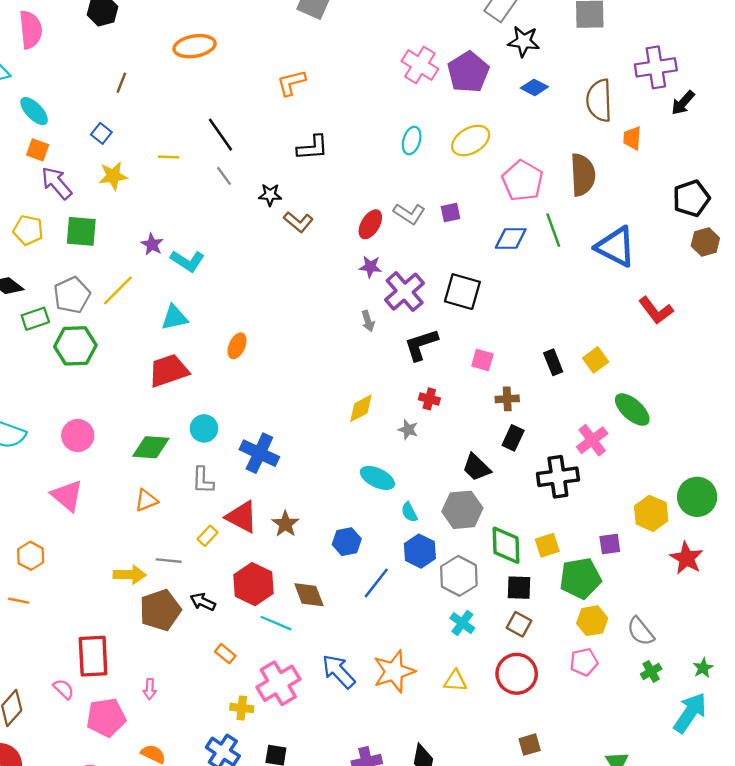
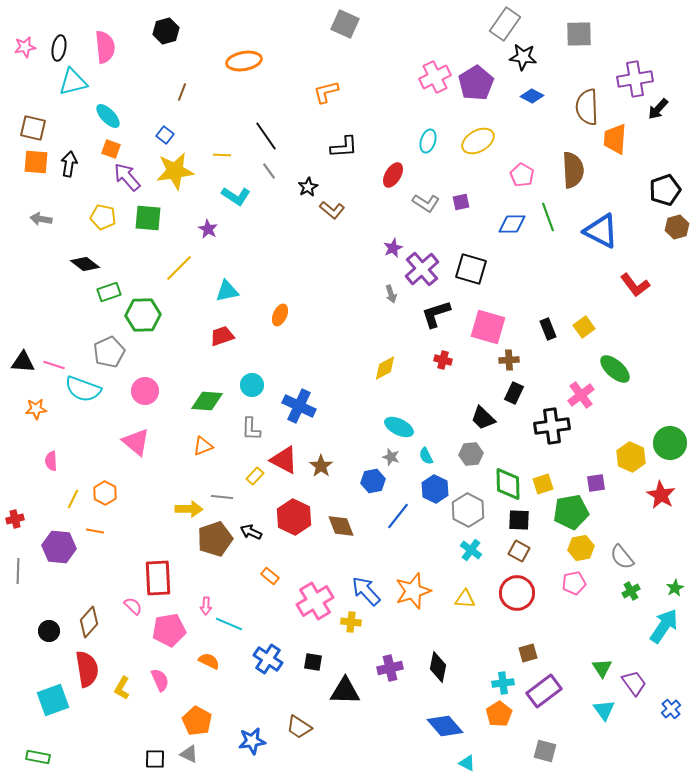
pink cross: (420, 65) -> (435, 77), turned 32
orange trapezoid: (632, 138) -> (615, 139), size x1.5
yellow star: (113, 176) -> (175, 171), size x1.5
pink pentagon: (523, 181) -> (522, 175), size x0.7
black star: (270, 195) -> (308, 187), turned -30
red ellipse: (370, 224) -> (393, 175), moved
cyan L-shape: (187, 261) -> (236, 196), moved
purple star: (370, 267) -> (393, 248), turned -30
gray pentagon: (72, 295) -> (109, 352), moved
pink square: (482, 360) -> (488, 327), size x1.8
red trapezoid: (169, 371) -> (222, 336), size x0.7
gray star: (408, 430) -> (391, 457), moved
gray hexagon: (462, 510) -> (471, 454), size x0.7
cyan line: (276, 623) -> (229, 624), moved
yellow cross: (242, 708) -> (351, 622), moved

